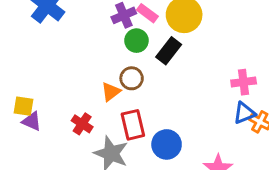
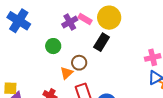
green circle: (136, 41) -> (53, 46), moved

